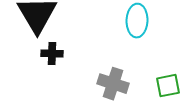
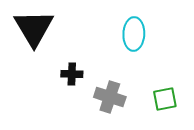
black cross: (52, 54) -> (72, 74), moved

